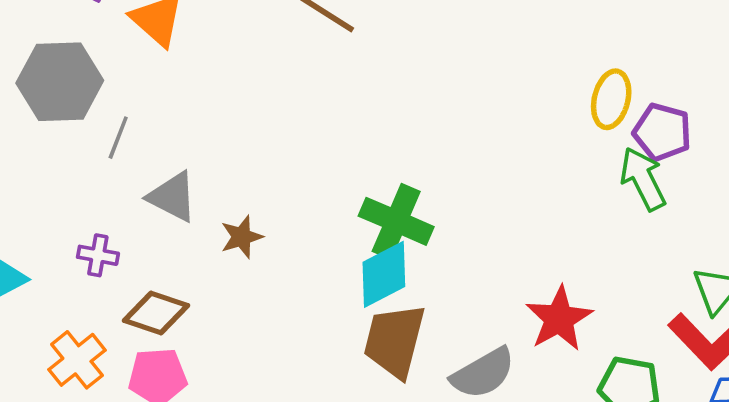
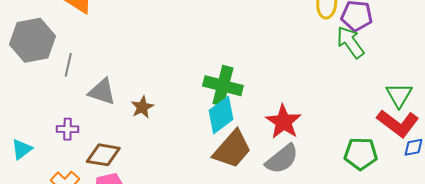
red star: (559, 319) -> (284, 122), moved
brown trapezoid: (394, 341) -> (232, 149), turned -144

